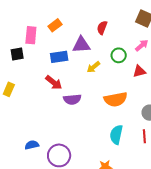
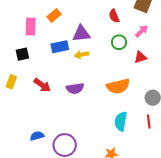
red semicircle: (102, 28) -> (114, 16), moved, turned -40
black square: (17, 54) -> (22, 54), moved
yellow arrow: (93, 67) -> (81, 55), moved, turned 32
red arrow: (54, 83) -> (42, 85), moved

